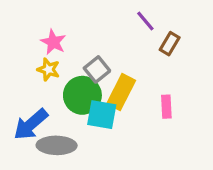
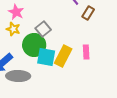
yellow rectangle: (121, 92) -> (63, 56), moved

